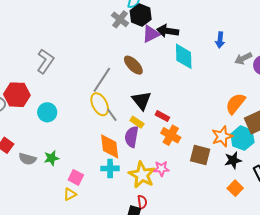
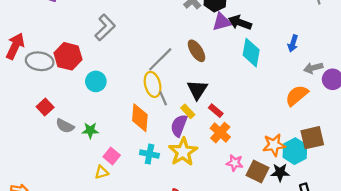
orange semicircle: (235, 104) -> (297, 95), moved
orange diamond: (110, 146) -> (140, 118), moved
brown square: (200, 155) -> (258, 171), moved
pink star: (161, 169) -> (235, 163), moved
yellow star: (142, 175) -> (183, 152), moved

